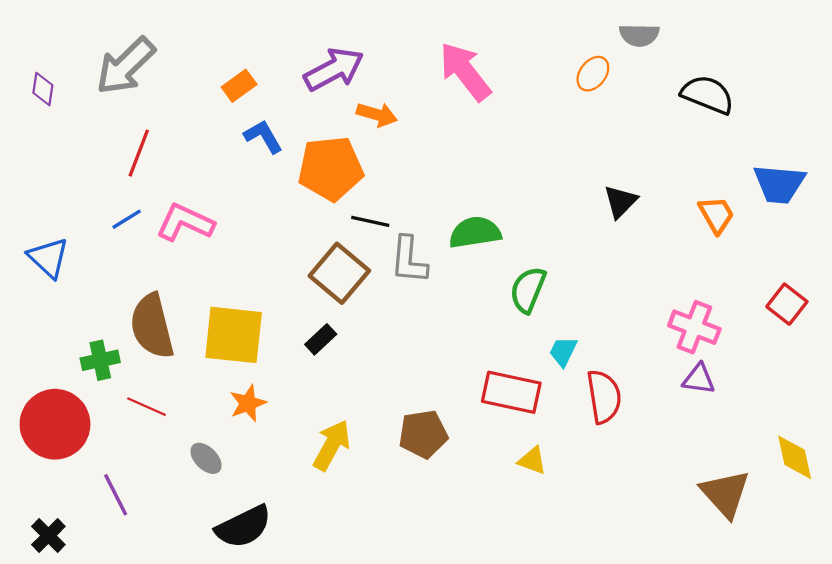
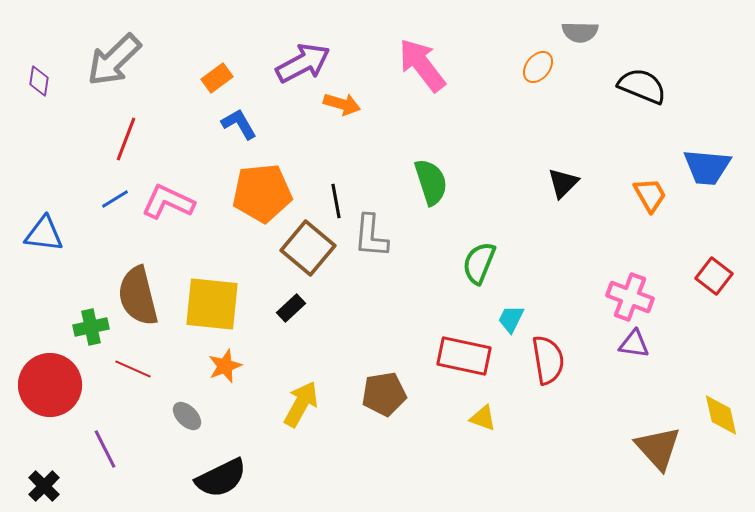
orange pentagon: (331, 168) -> (262, 193), moved
black line: (370, 221) -> (336, 201), turned 68
green semicircle: (475, 232) -> (431, 182), moved, turned 81
blue triangle: (48, 258) -> (44, 234), turned -36

